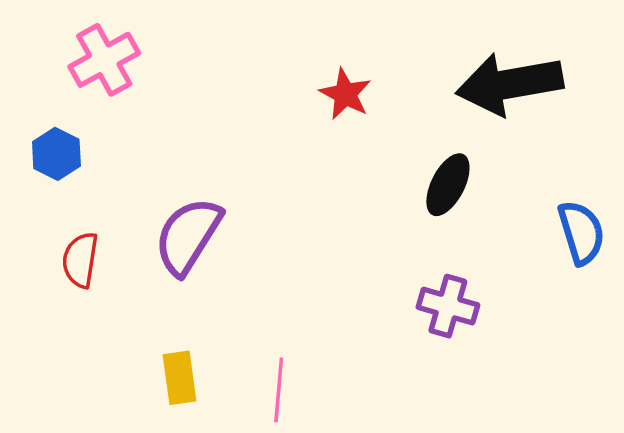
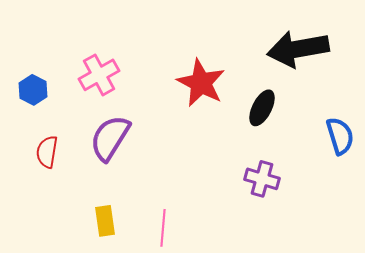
pink cross: (104, 60) -> (99, 75), moved
red star: (345, 94) -> (201, 83), moved, size x1.6

